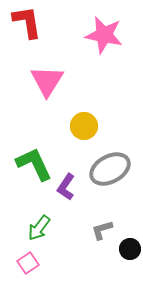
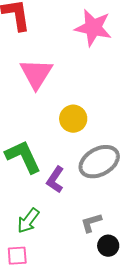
black circle: (130, 249) -> (108, 246), moved
pink square: (28, 263) -> (17, 256), turned 30

